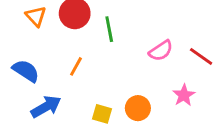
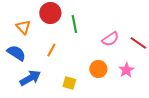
orange triangle: (36, 16) -> (23, 27), moved
orange circle: (138, 108) -> (98, 69), moved

